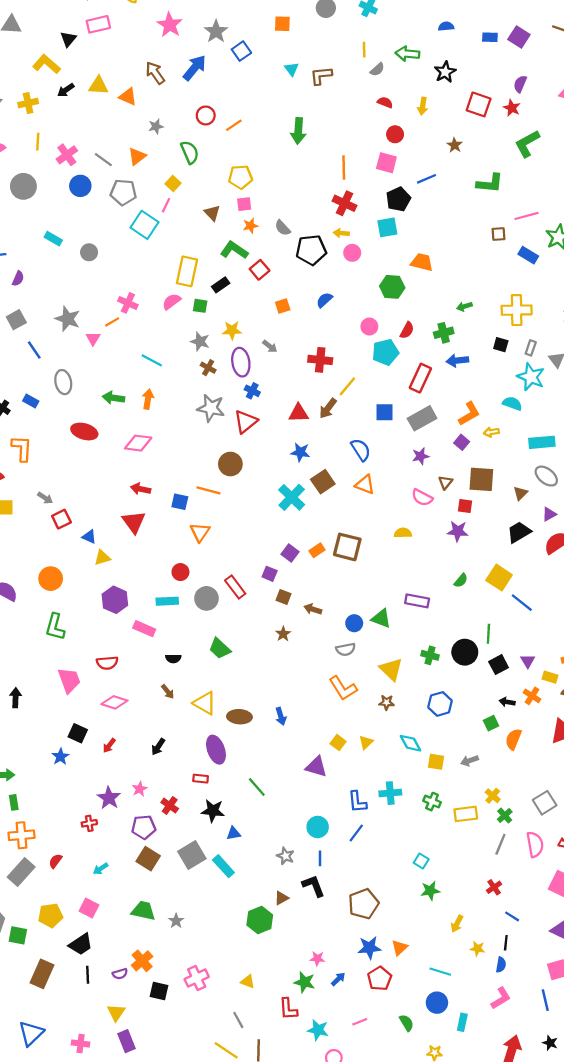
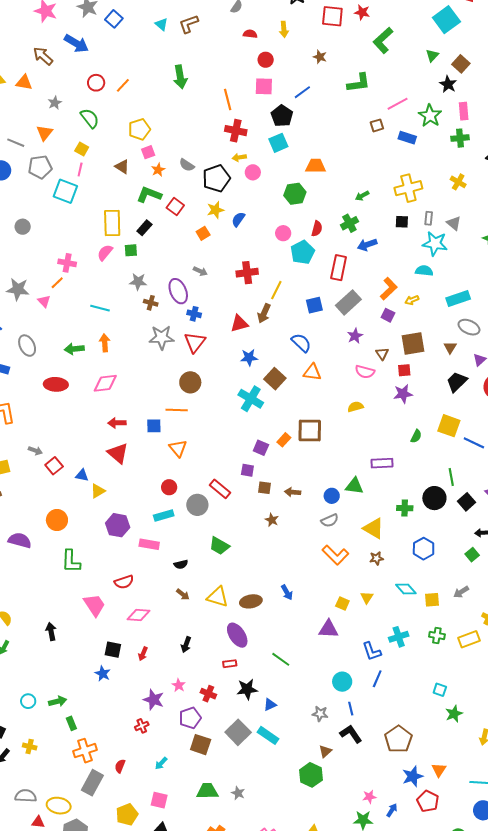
blue arrow: (195, 68) -> (76, 43), turned 95
yellow star: (232, 330) -> (215, 210), moved

